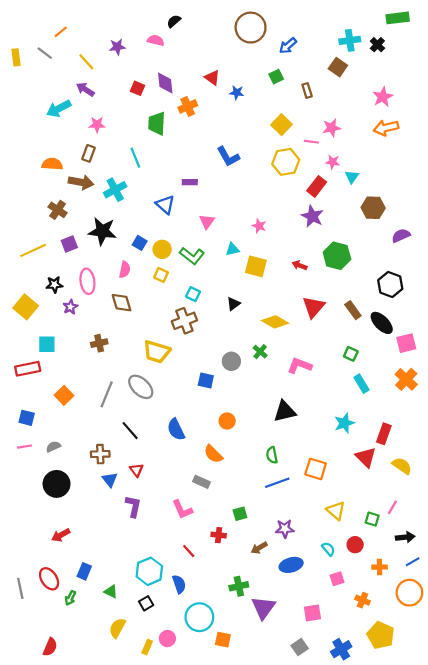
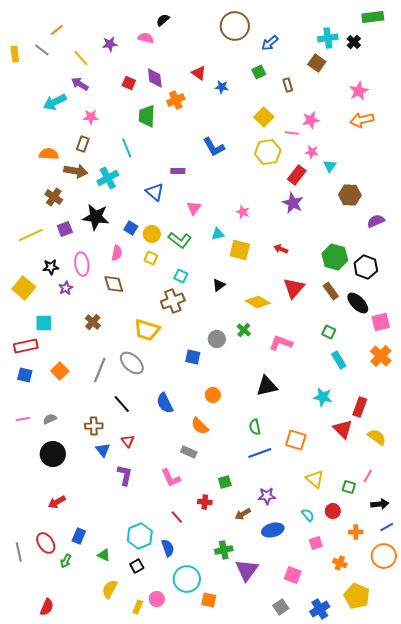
green hexagon: (337, 256) -> (335, 257), moved
brown cross: (99, 343) -> (93, 322), turned -35
blue square: (27, 418) -> (25, 375), moved
cyan star: (344, 423) -> (323, 397), turned 30
pink square: (312, 613) -> (293, 575), turned 30

